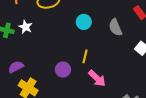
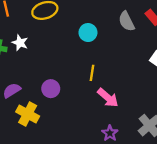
gray semicircle: (115, 27) -> (127, 21), moved
purple circle: (63, 69) -> (51, 89), moved

